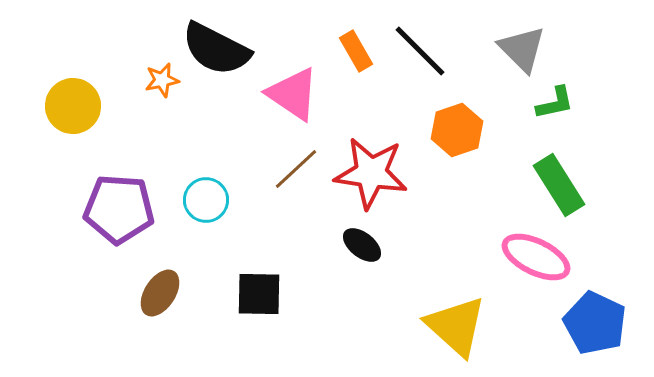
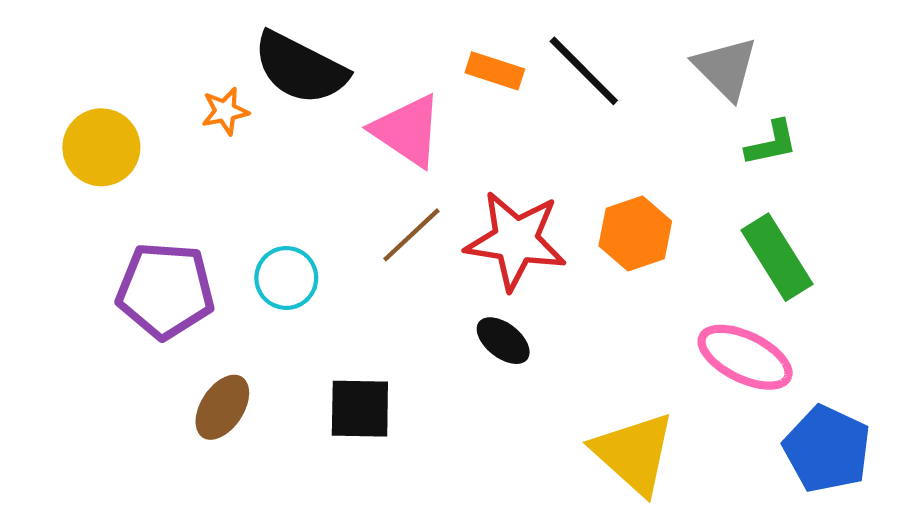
orange rectangle: (356, 51) -> (495, 71), turned -42
orange hexagon: (457, 130) -> (635, 234), moved

